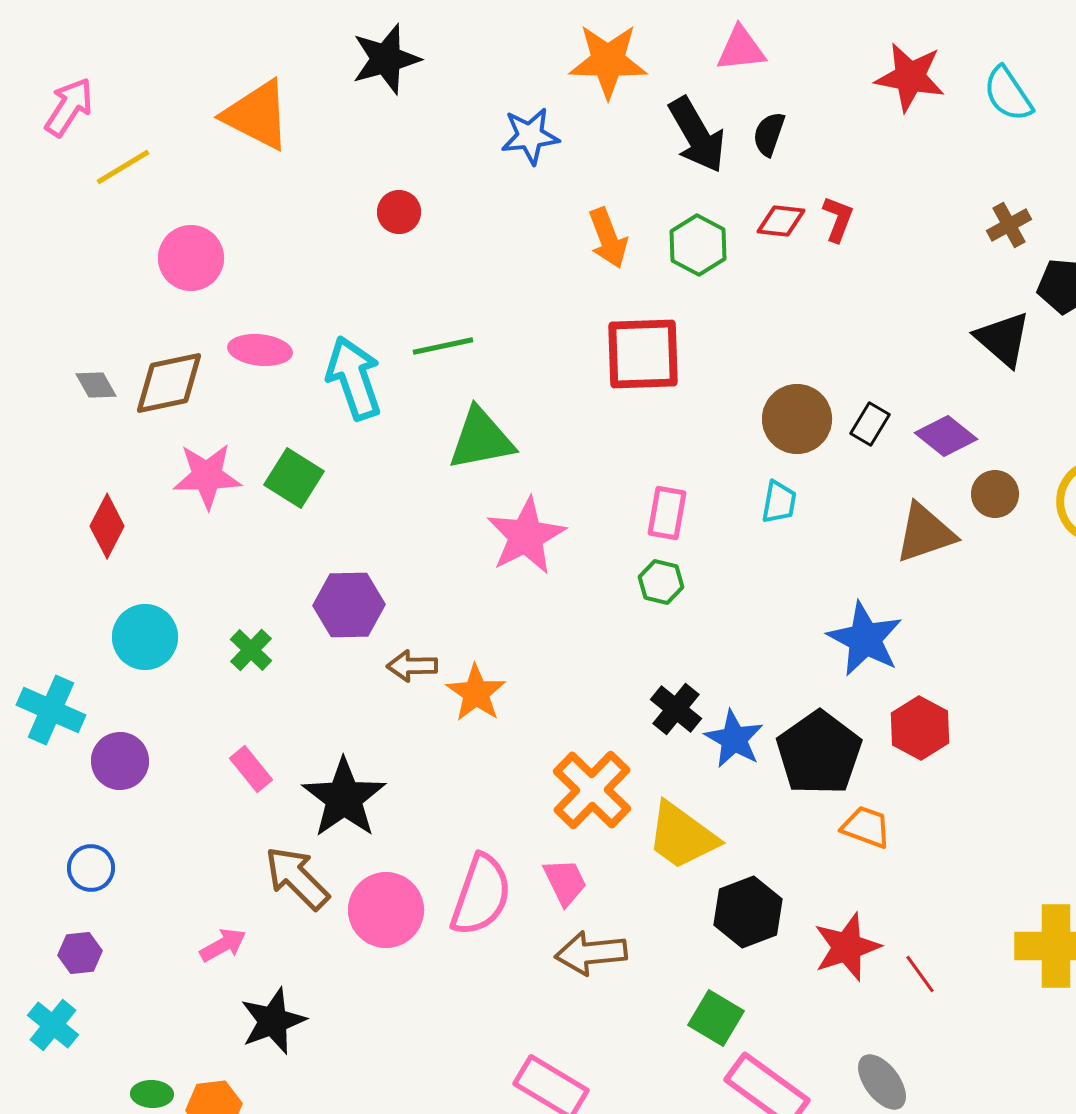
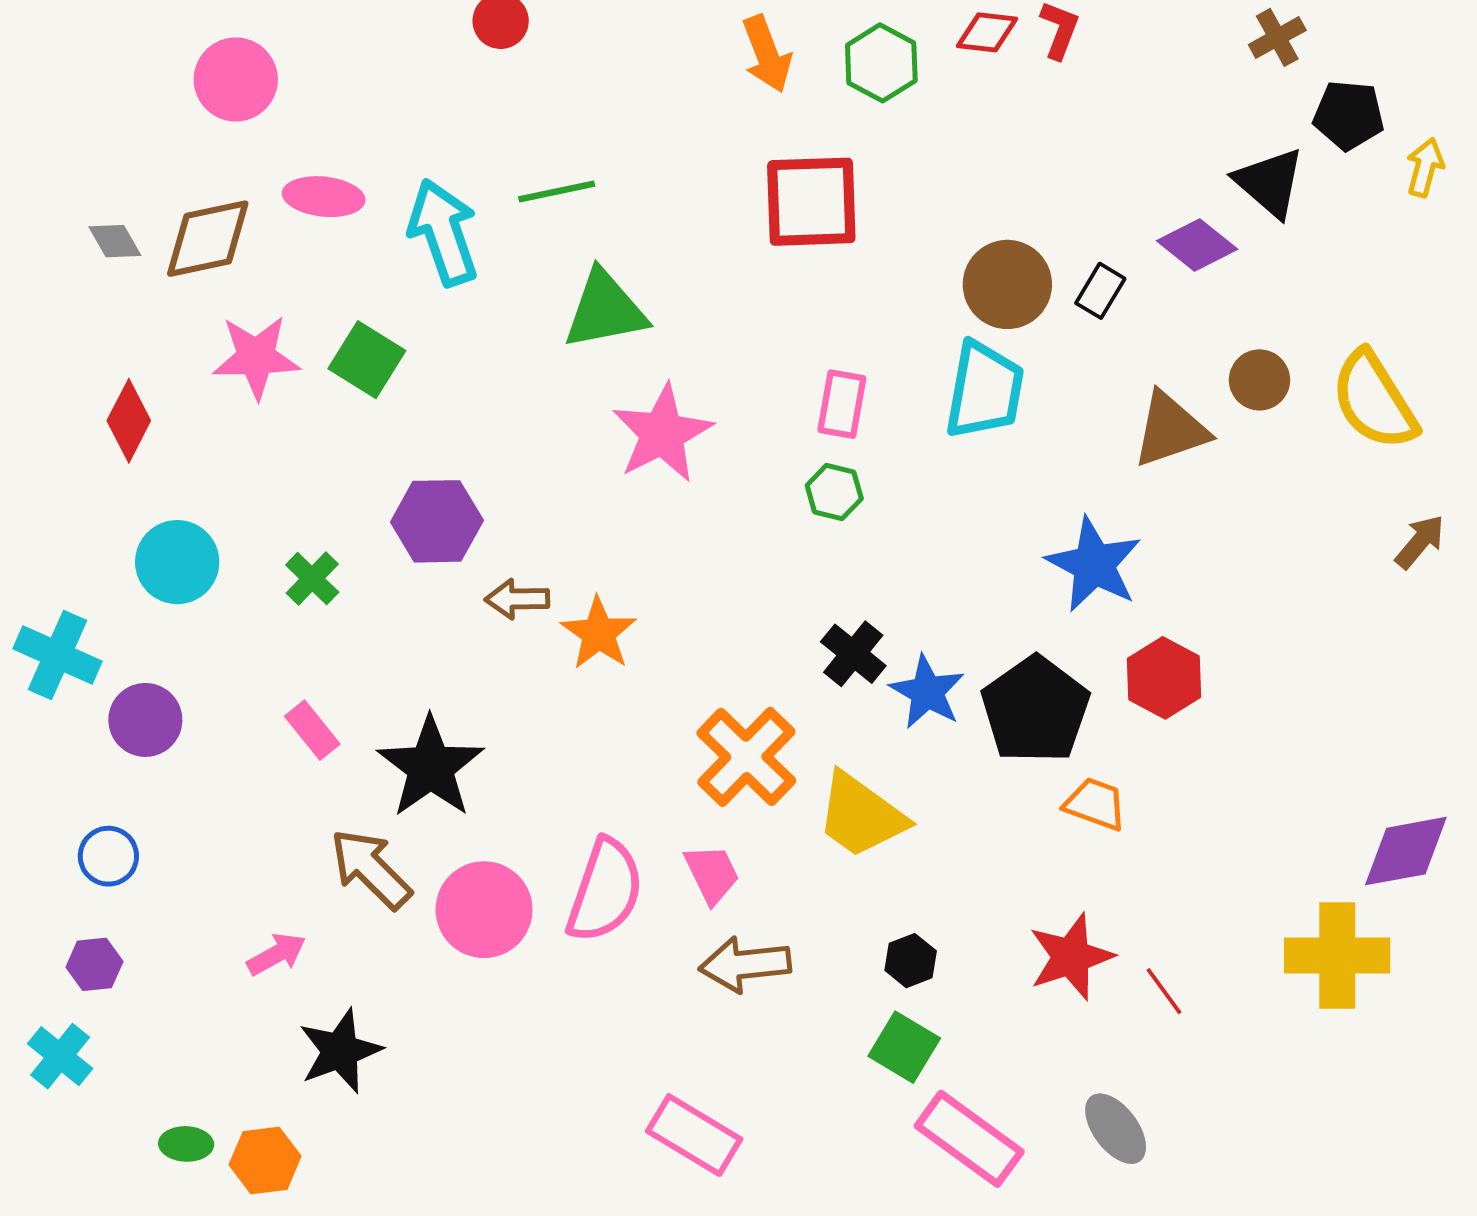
purple diamond: (946, 436) -> (1197, 245), moved
cyan trapezoid: (779, 502) -> (984, 390), size x1.8
black hexagon: (748, 912) -> (911, 961), moved, size x0.6

